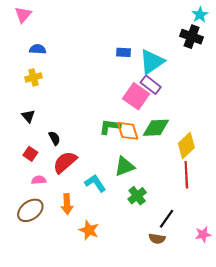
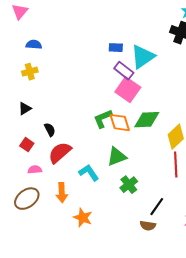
purple rectangle: (151, 85) -> (124, 71), moved
black triangle: (28, 116) -> (25, 109), turned 40
green L-shape: (110, 127) -> (103, 119), turned -30

